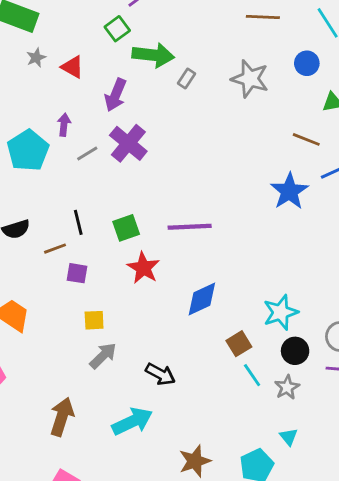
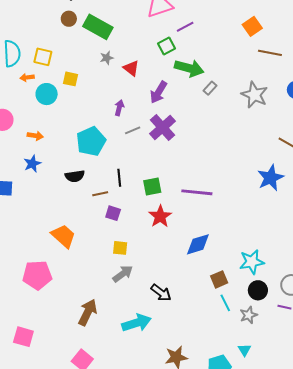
cyan pentagon: (28, 151) -> (91, 141), moved

